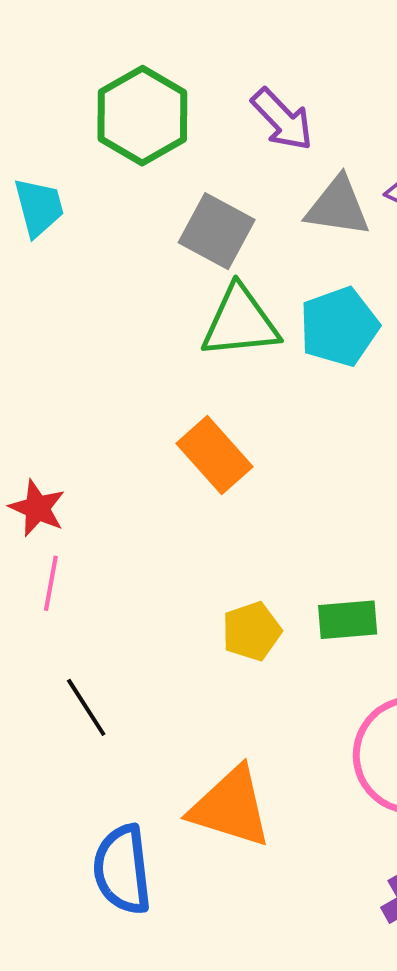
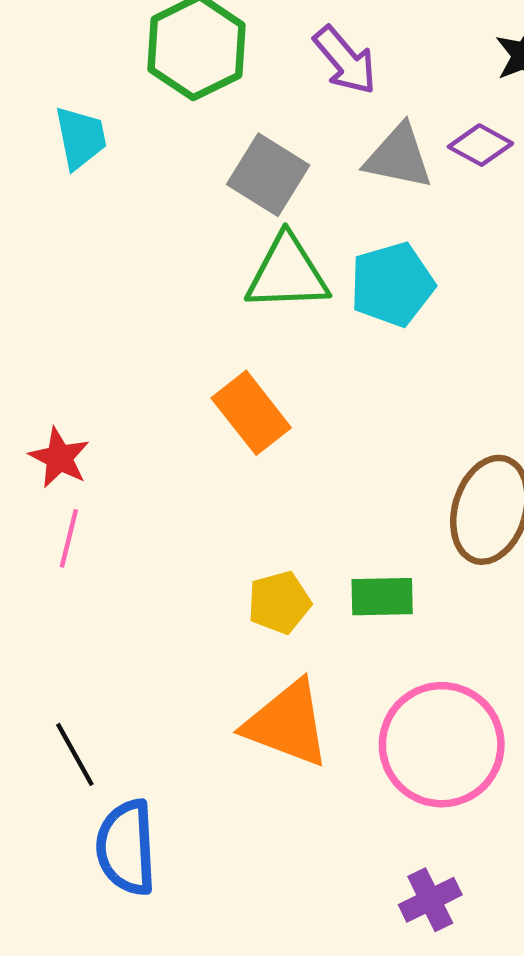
black line: (86, 707) -> (75, 754), moved
orange triangle: (231, 807) -> (287, 724), moved

